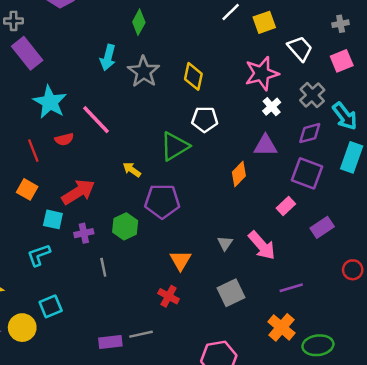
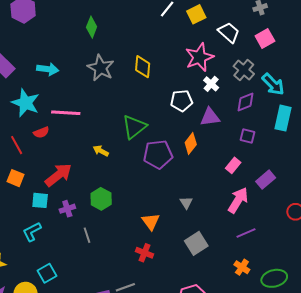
cyan arrow: (108, 57) -> (48, 69), moved, turned -90
white pentagon: (205, 119) -> (182, 101), moved
pink line: (96, 120) -> (66, 113), turned -36
purple square: (307, 173) -> (247, 136), size x0.6
purple pentagon: (162, 201) -> (158, 154), moved
pink arrow: (262, 245) -> (238, 200), moved, turned -100
orange cross: (281, 327) -> (242, 267), size x0.7

